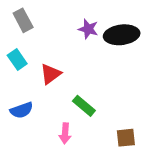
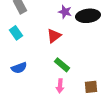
red triangle: (51, 74) -> (54, 36), moved
pink arrow: (65, 133) -> (60, 86), moved

